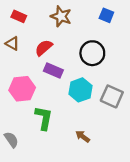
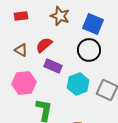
blue square: (106, 15) -> (93, 24), moved, size x1.5
red rectangle: (19, 16) -> (21, 16), turned -32
brown triangle: (12, 43) -> (21, 50), moved

